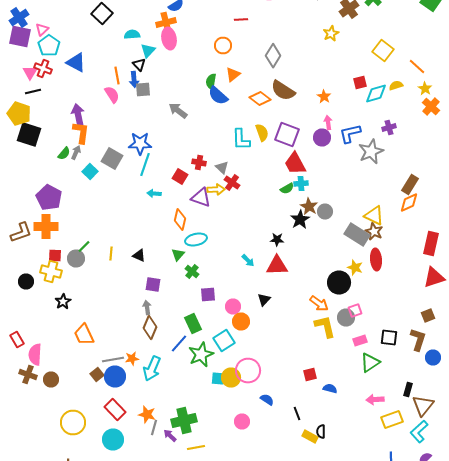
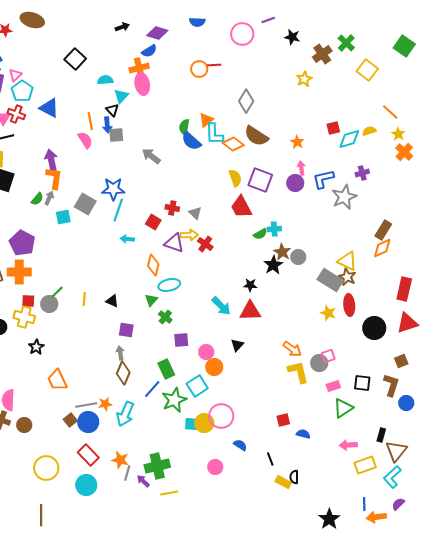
orange circle: (223, 46) -> (199, 69), moved
yellow square: (383, 50) -> (367, 70), moved
cyan L-shape: (241, 140) -> (214, 134), moved
red trapezoid: (295, 164) -> (241, 207), moved
cyan square: (90, 172) -> (63, 217), turned 35
red cross: (232, 182) -> (205, 244), moved
cyan arrow: (248, 260) -> (221, 306), size x1.5
black circle: (339, 282) -> (374, 328), moved

